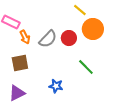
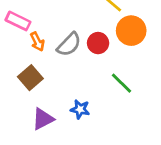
brown square: (20, 63) -> (30, 78), turned -30
purple triangle: (17, 93) -> (43, 119), moved

